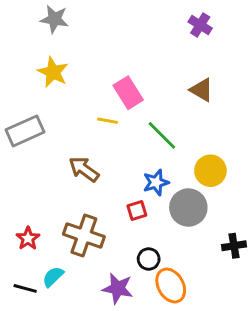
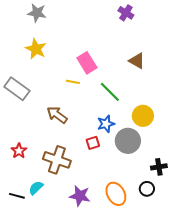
purple cross: (200, 25) -> (126, 13), moved
gray rectangle: (25, 131) -> (17, 89), turned 60
red star: (28, 238) -> (19, 151), moved
black circle: (149, 259) -> (147, 189), moved

